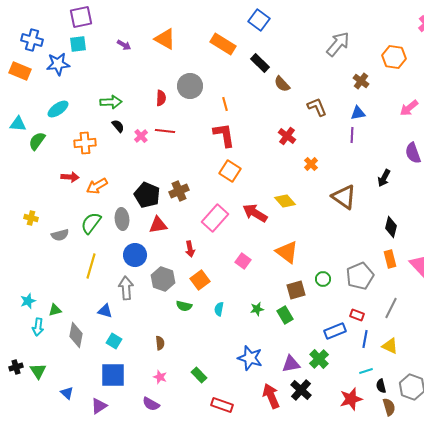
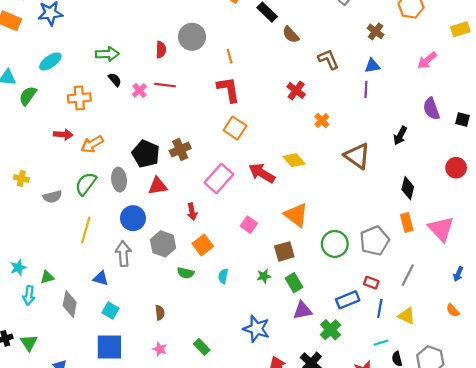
green circle: (323, 279) -> (335, 244), size x1.6
brown square: (296, 290) -> (284, 251), moved
purple triangle: (291, 364) -> (303, 310), moved

